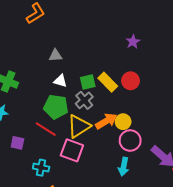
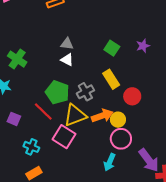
white triangle: (60, 81) -> (67, 60), moved
red circle: (131, 81) -> (132, 96), moved
green square: (88, 82) -> (112, 48), moved, turned 35

